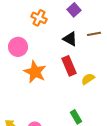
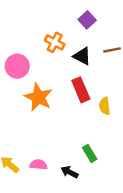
orange cross: (39, 18) -> (55, 42), moved
yellow semicircle: (88, 79) -> (105, 106), turned -64

